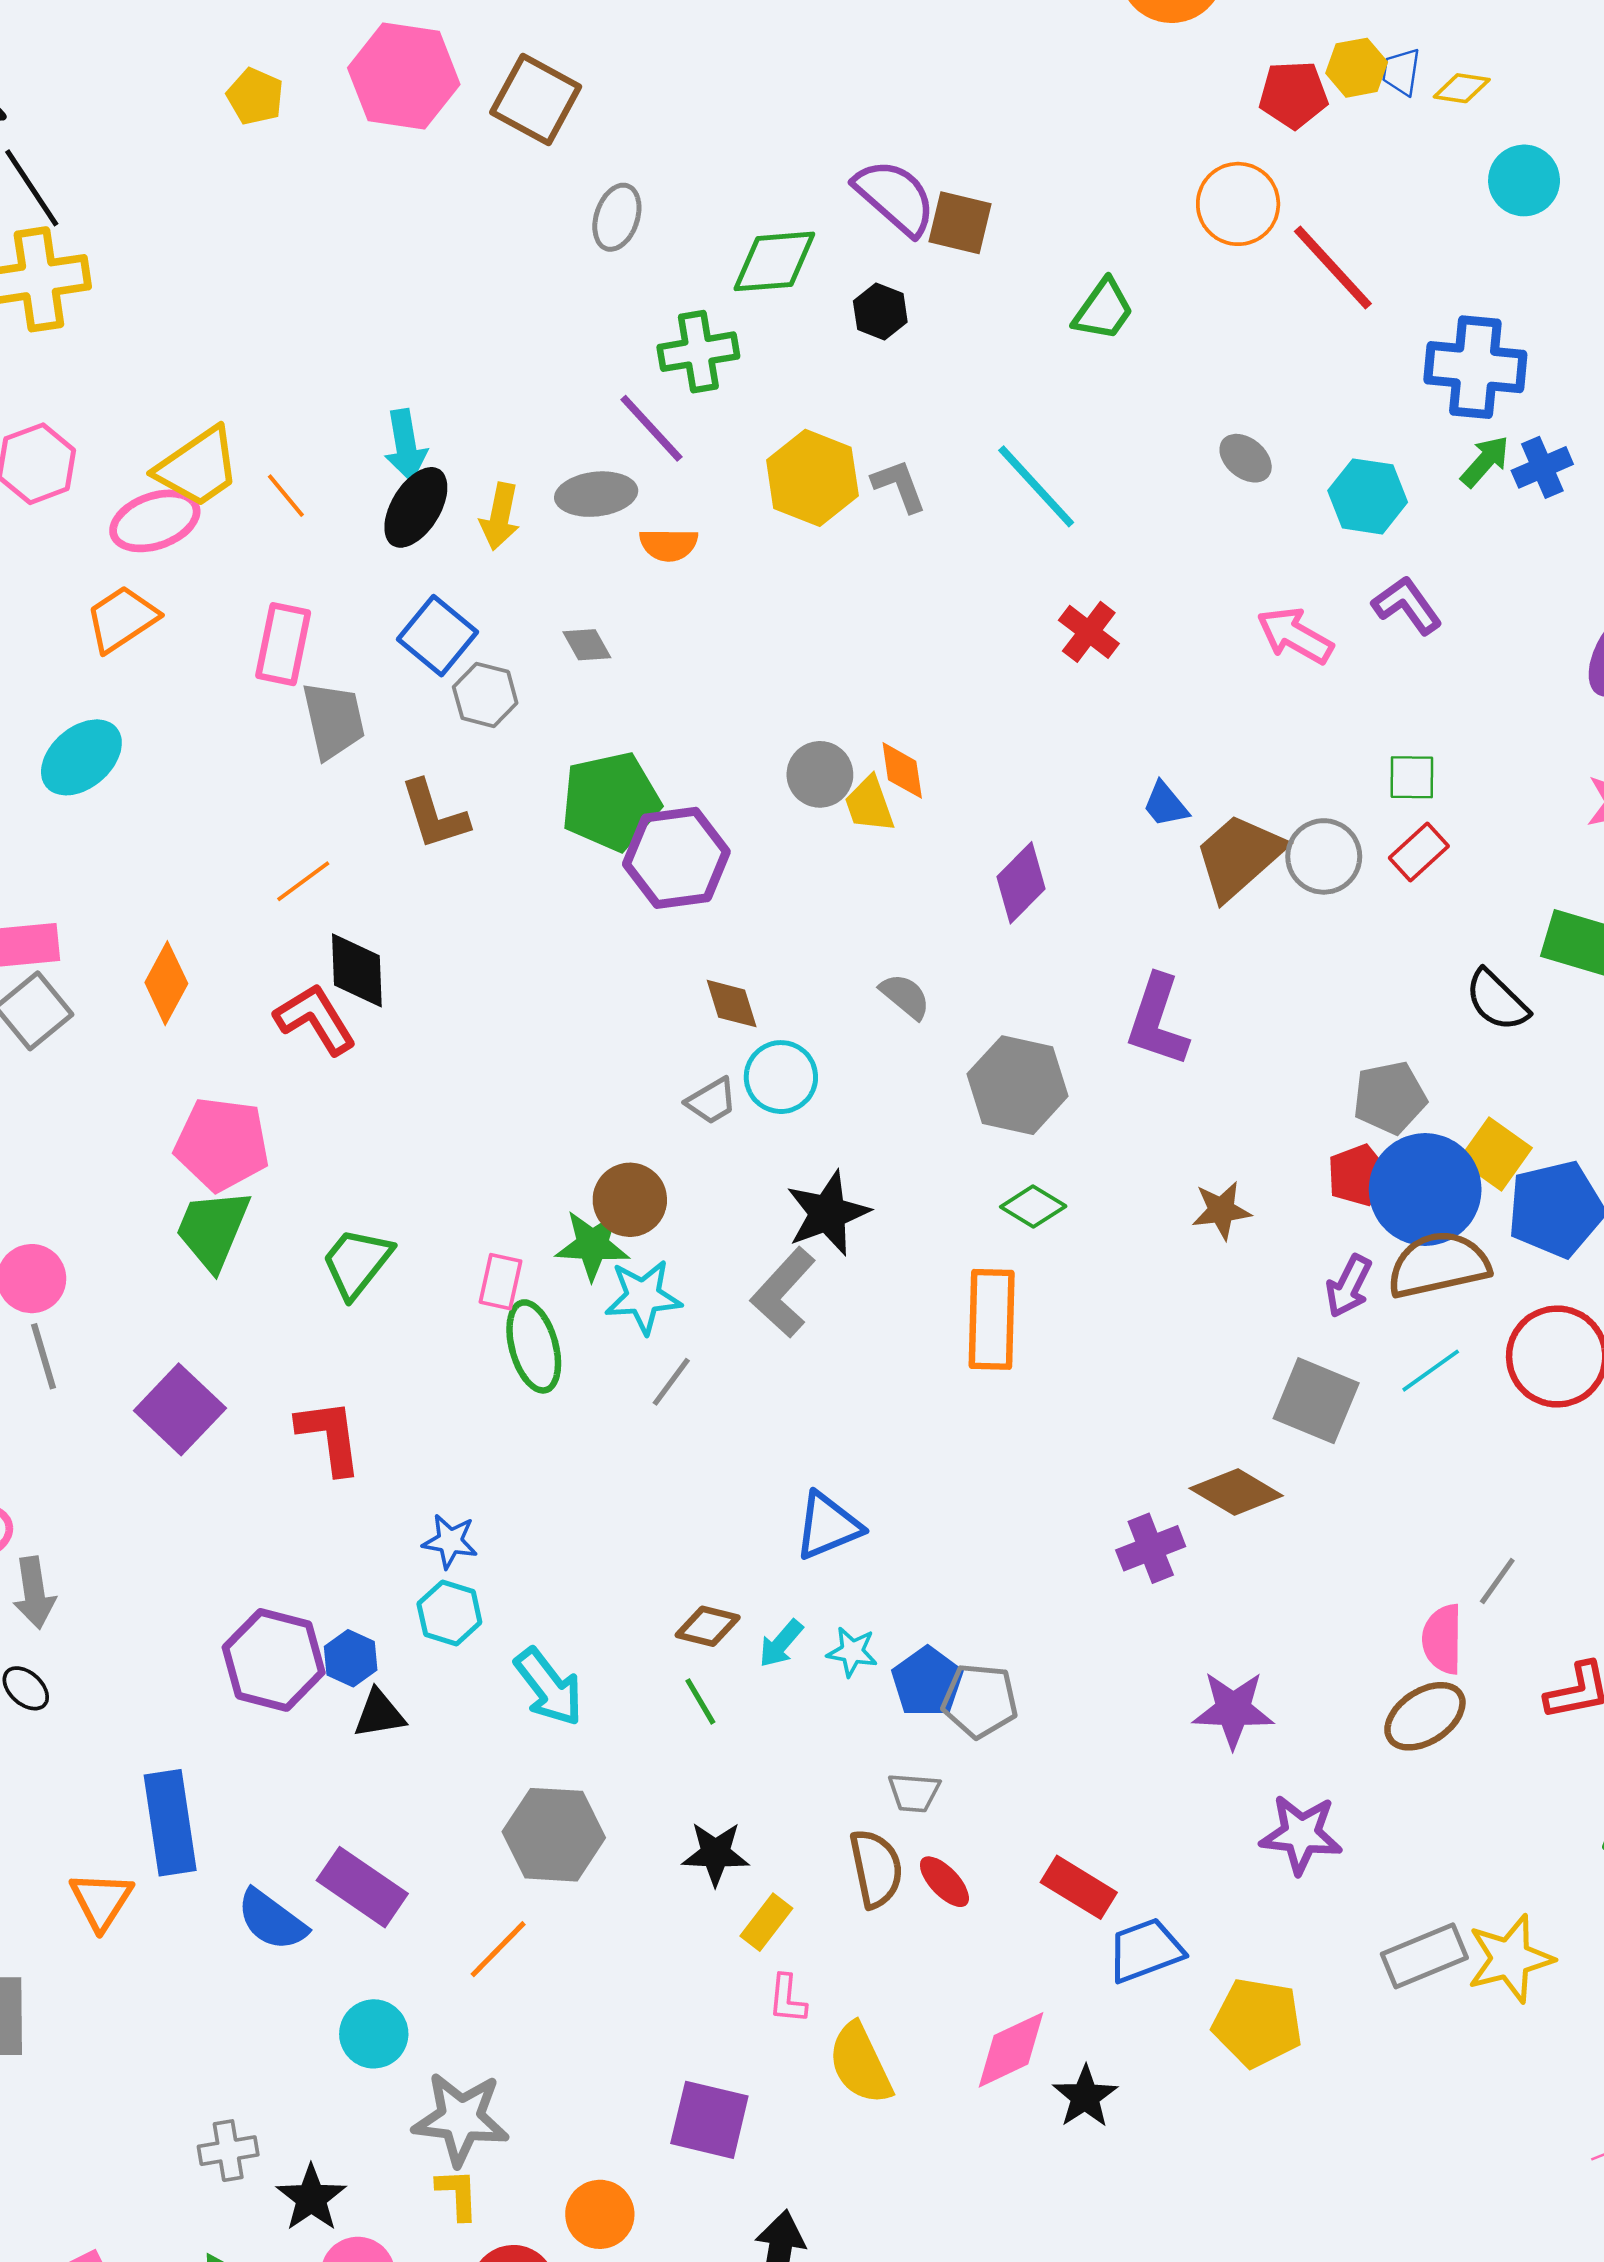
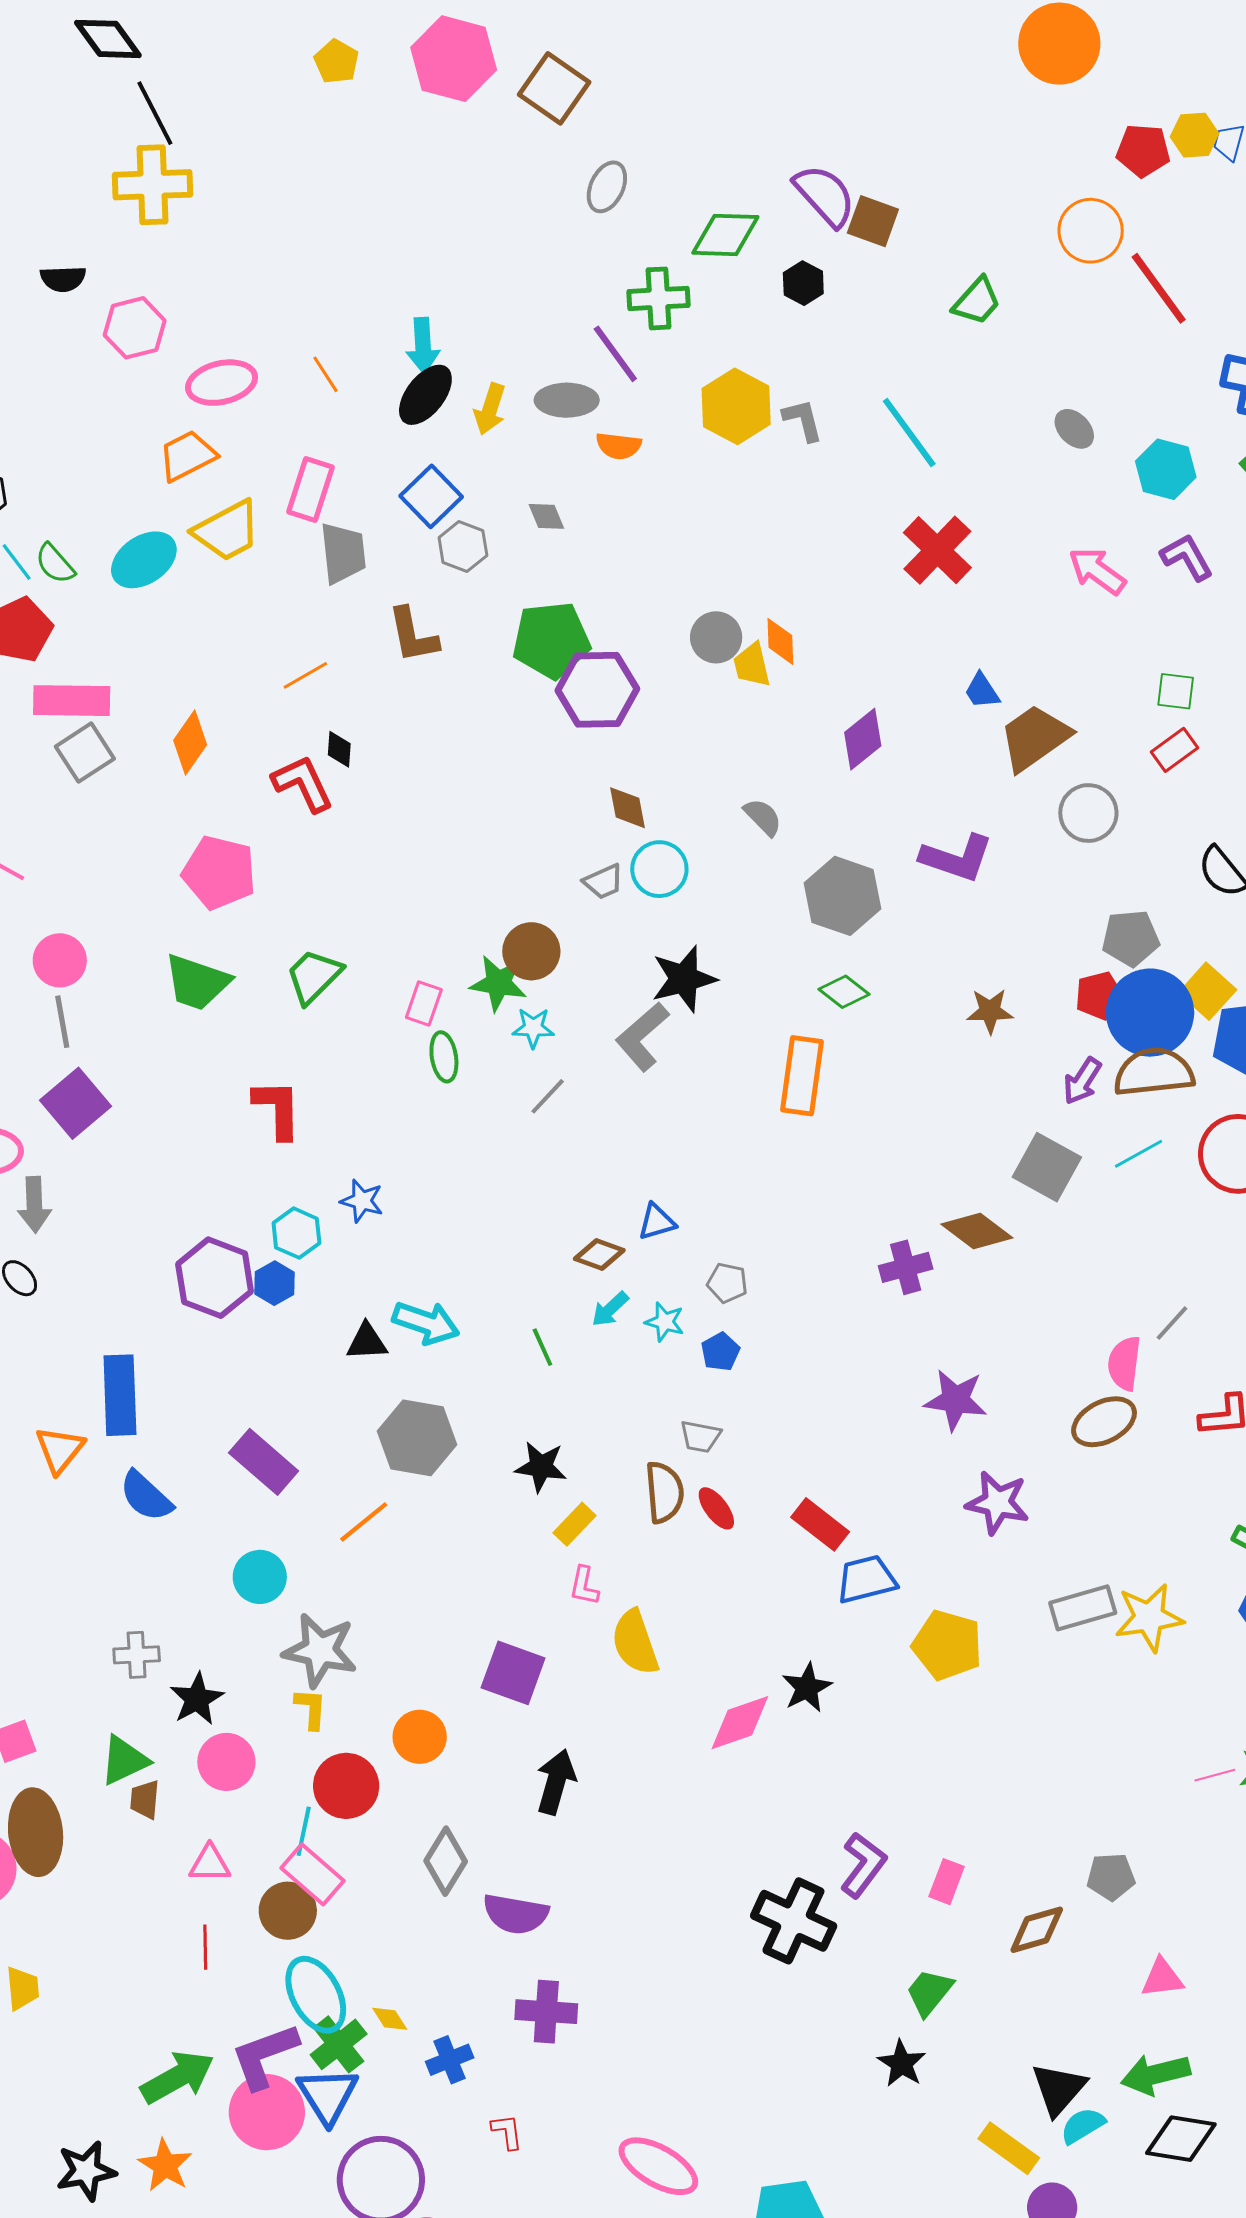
yellow trapezoid: (198, 467) -> (227, 531), moved
red cross: (1089, 632) -> (937, 550), size x1.5
gray circle: (1324, 856) -> (1088, 813), moved
black diamond: (357, 970) -> (339, 749), size x0.6
purple L-shape: (1157, 1021) -> (957, 858), turned -96
green trapezoid: (213, 1229) -> (197, 982), moved, turned -100
cyan star: (643, 1297) -> (533, 1028), size x0.7
green ellipse: (534, 1346) -> (444, 1057), size x0.7
purple square: (180, 1409) -> (75, 1103), moved
blue triangle: (828, 1526) -> (657, 1222), size x0.7
cyan hexagon: (449, 1613) -> (296, 1233), moved
brown diamond: (708, 1626) -> (599, 1254), moved
blue pentagon: (927, 1682) -> (720, 1352), size x0.7
cyan arrow: (549, 1687) -> (426, 1323), turned -40
gray pentagon: (980, 1701) -> (727, 1283), moved, size x0.7
black triangle: (379, 1714) -> (367, 1342), moved
blue semicircle: (272, 1920) -> (146, 1496), moved
pink diamond: (1011, 2050) -> (740, 1723), moved

